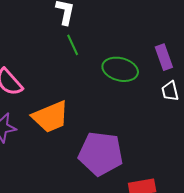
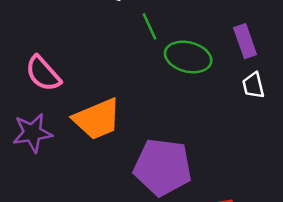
green line: (73, 45) -> (149, 26), moved

